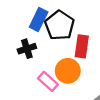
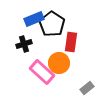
blue rectangle: (39, 20) -> (34, 19), turned 42
pink rectangle: (48, 81) -> (42, 72), size x1.4

